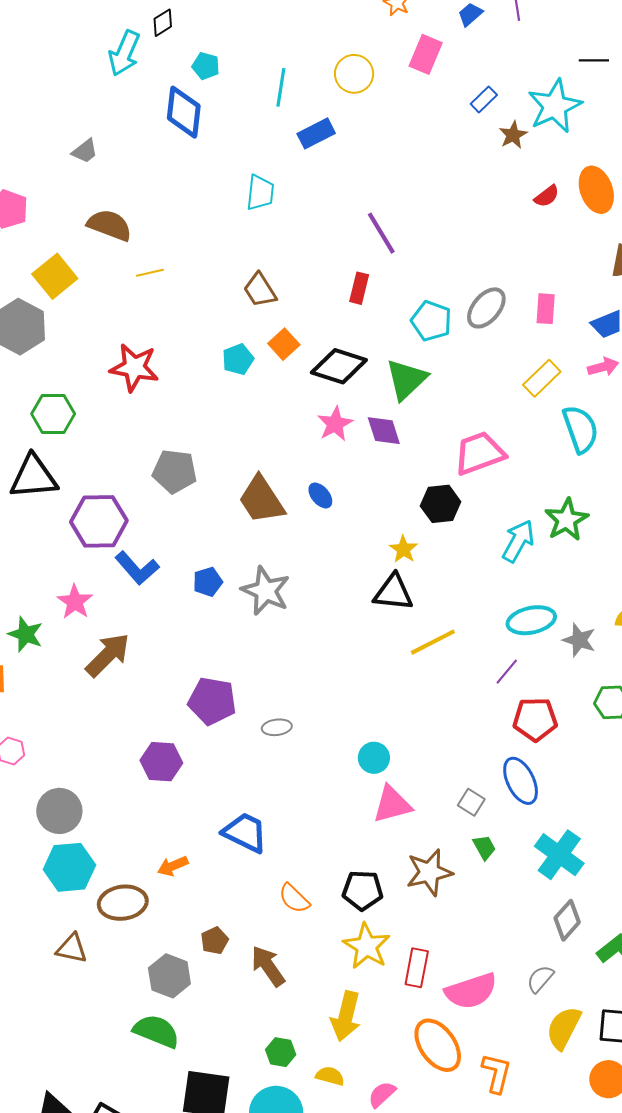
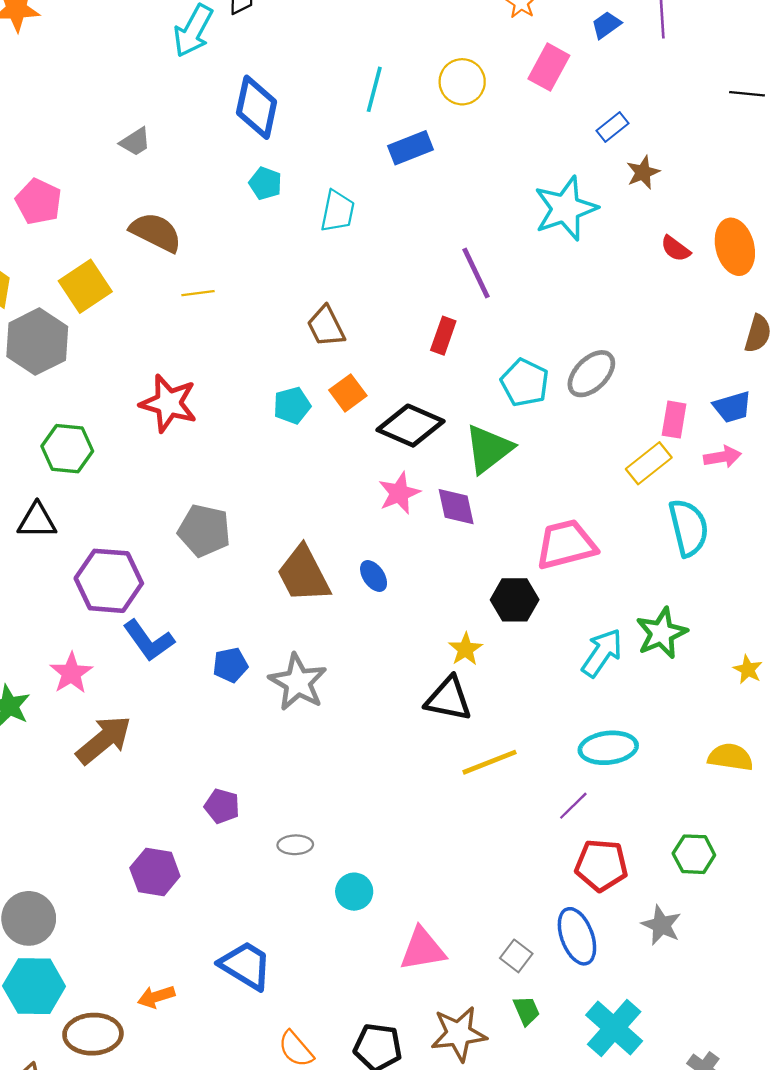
cyan pentagon: (206, 66) -> (265, 183), moved
cyan star: (555, 106) -> (565, 208), moved
red semicircle: (547, 196) -> (676, 249), turned 68
pink rectangle: (546, 309) -> (674, 420), moved
black triangle: (34, 477) -> (37, 521), size x0.7
gray star: (579, 640) -> (661, 925), moved
purple pentagon: (212, 701) -> (222, 806), size x0.6
cyan circle: (374, 758) -> (354, 892), moved

